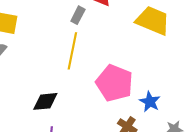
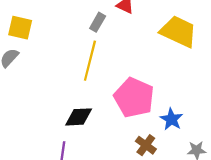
black diamond: (45, 101) -> (79, 117), moved

